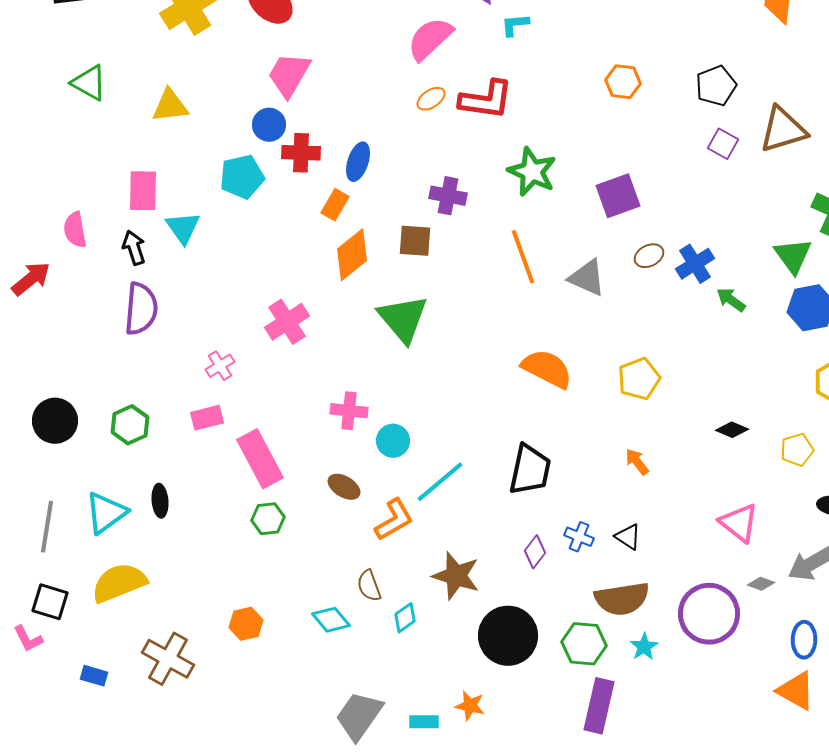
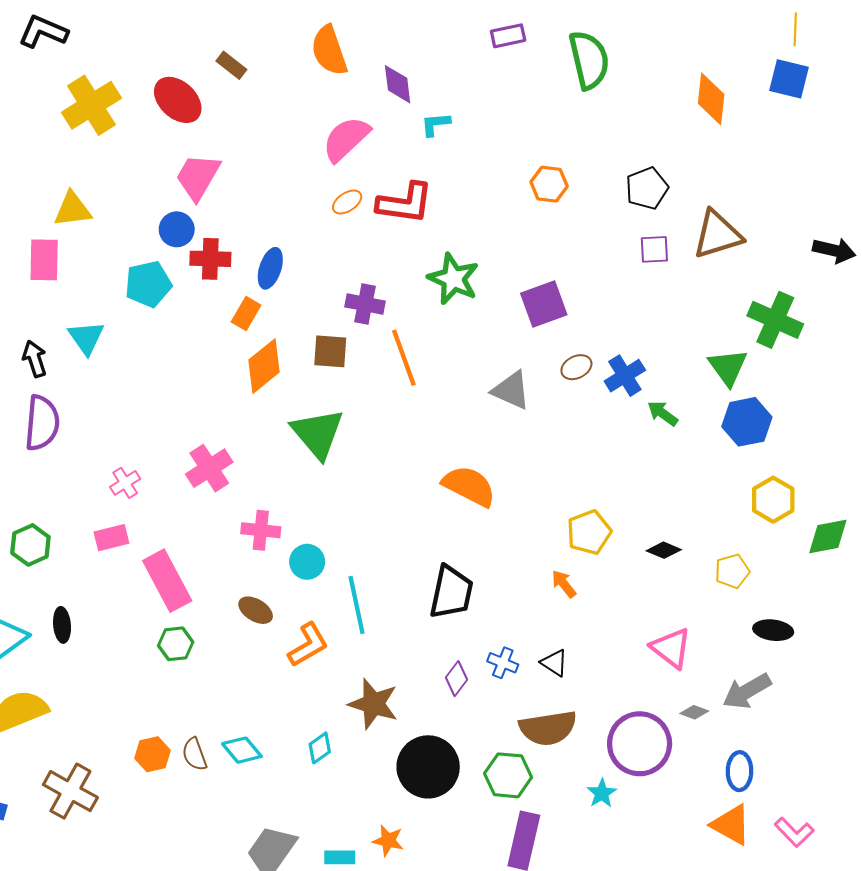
purple square: (723, 144) -> (654, 249), turned -32
pink rectangle: (143, 191) -> (44, 260), moved
orange line: (523, 257) -> (404, 358), moved
pink cross: (287, 322) -> (209, 468), moved
yellow pentagon: (639, 379) -> (589, 532), moved
cyan line: (440, 482) -> (357, 605), turned -62
brown semicircle: (369, 586) -> (195, 754), moved
cyan star: (644, 647) -> (602, 793), moved

